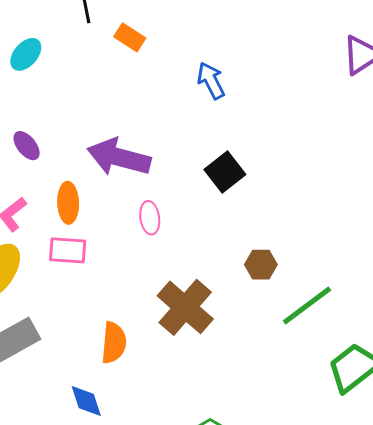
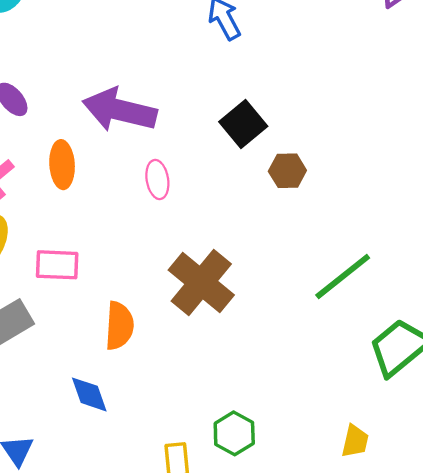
pink rectangle: (68, 250) -> (57, 265), moved
brown hexagon: (261, 265) -> (287, 171), moved

